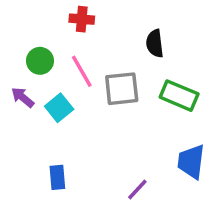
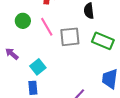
purple arrow: (23, 97) -> (12, 54), moved
cyan square: (59, 108) -> (38, 67), moved

